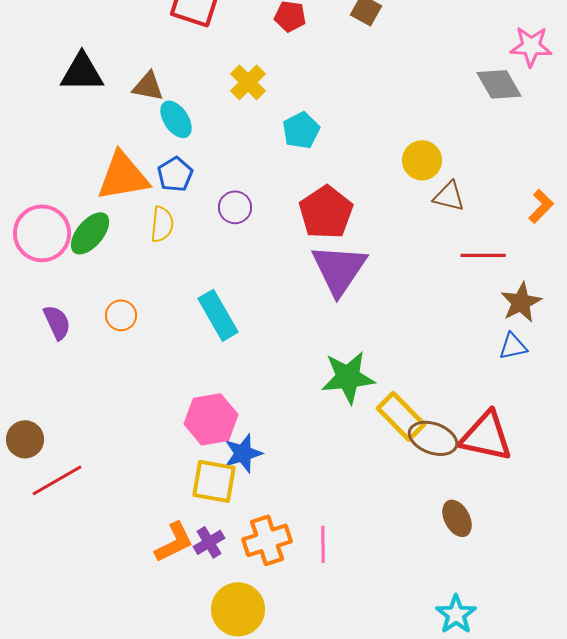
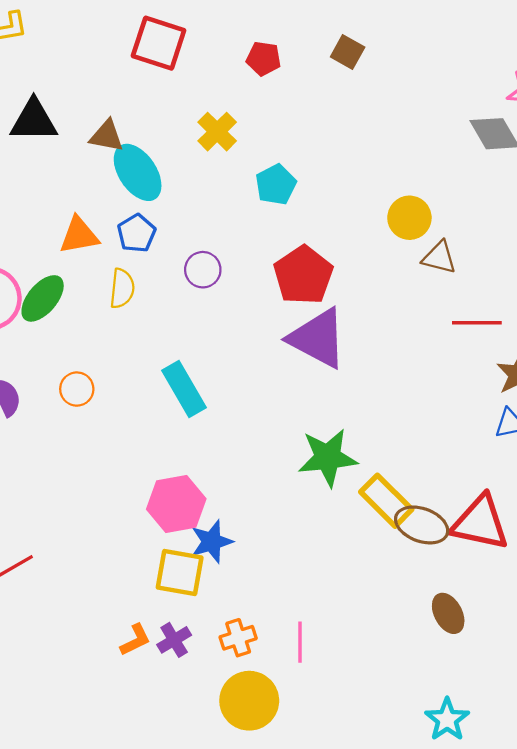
cyan ellipse: (176, 119) -> (138, 172), size x1.4
orange triangle: (123, 176) -> (79, 235), size x0.7
purple triangle: (339, 269) -> (318, 338), turned -36
orange cross: (267, 540) -> (238, 638), size x0.7
orange L-shape: (174, 542) -> (135, 640), size x0.7
yellow circle: (238, 609) -> (249, 701), moved

